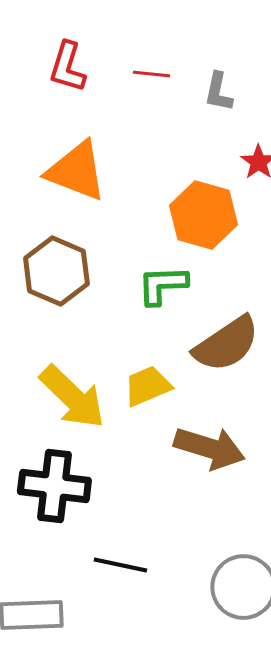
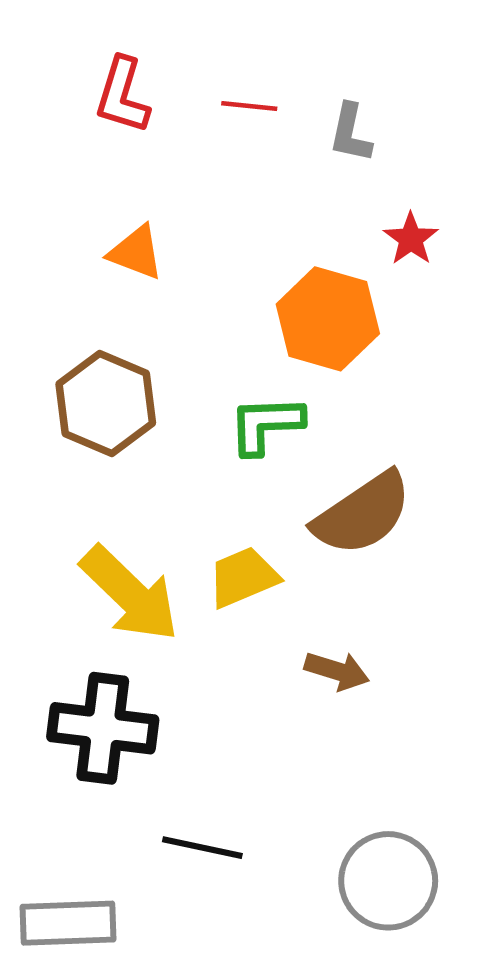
orange triangle: (76, 171) -> (136, 252), size x0.6
brown arrow: (209, 448) -> (337, 671), size x0.6

